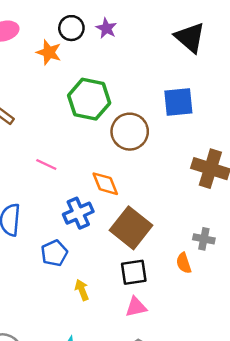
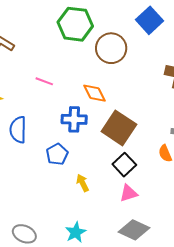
blue square: (178, 102) -> (149, 20), turned -32
blue cross: (78, 213) -> (74, 119), turned 30
black square: (134, 272) -> (124, 165), turned -30

